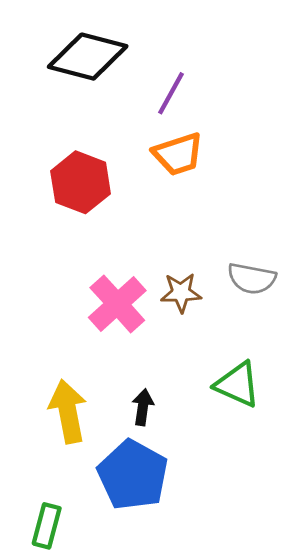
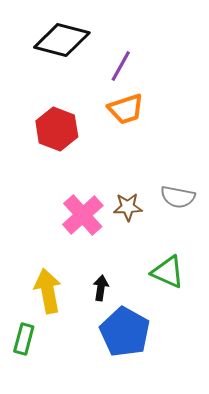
blue pentagon: (133, 475) -> (125, 332), moved
green rectangle: (47, 526) -> (24, 339), moved

